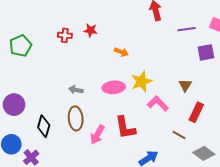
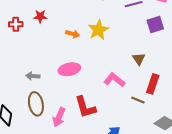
yellow star: (141, 81) -> (98, 30), moved
brown line: (179, 135) -> (138, 100), moved

